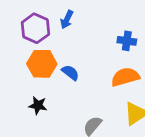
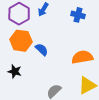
blue cross: (127, 41) -> (78, 15), moved

